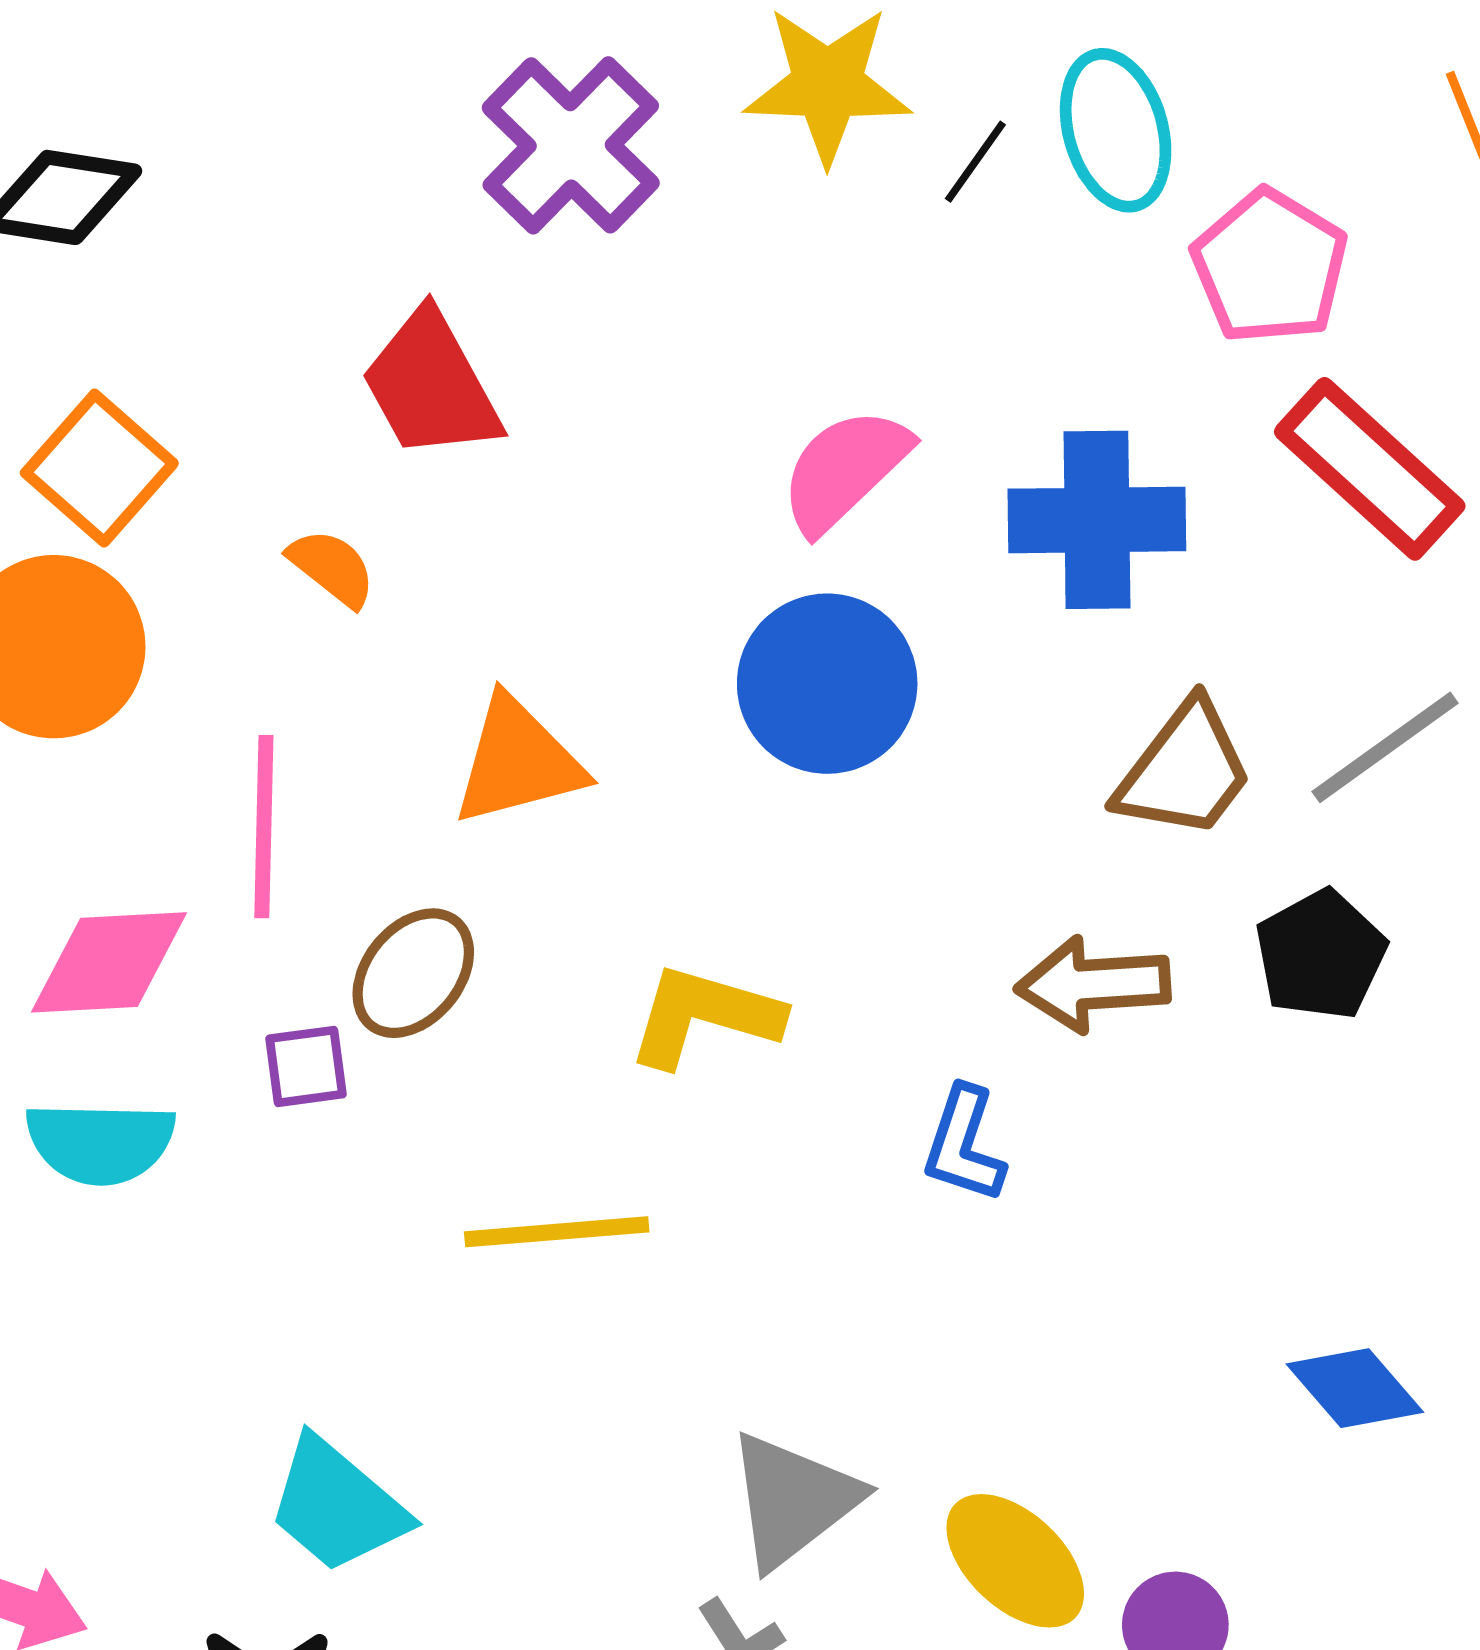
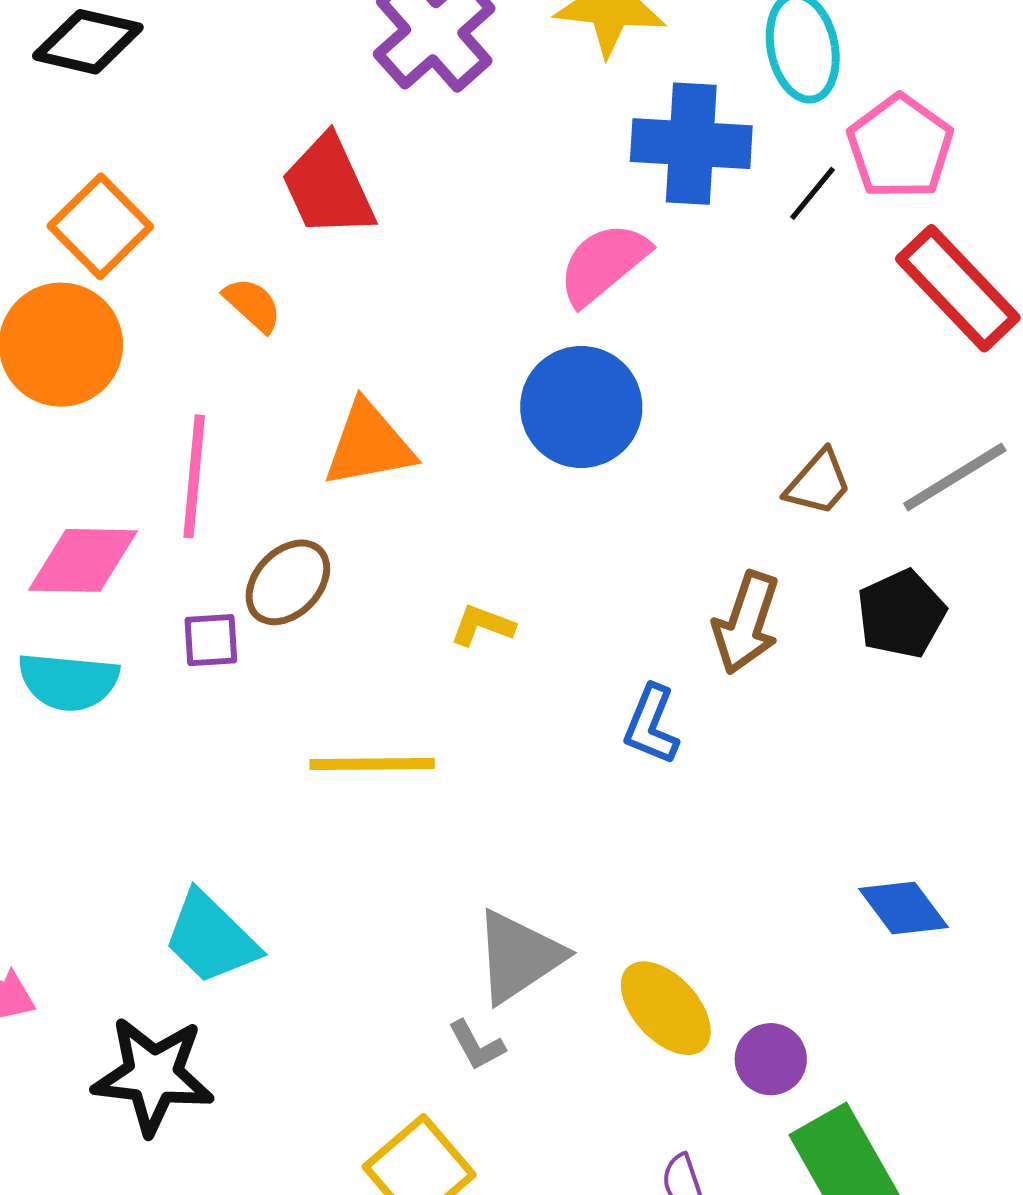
black line: (975, 162) -> (813, 193), moved
blue cross: (1097, 520) -> (691, 144), moved
brown trapezoid: (1185, 770) -> (818, 483), size x0.7
brown arrow: (1093, 984) -> (746, 623), turned -72
yellow L-shape: (704, 1016) -> (482, 625), size x0.6

